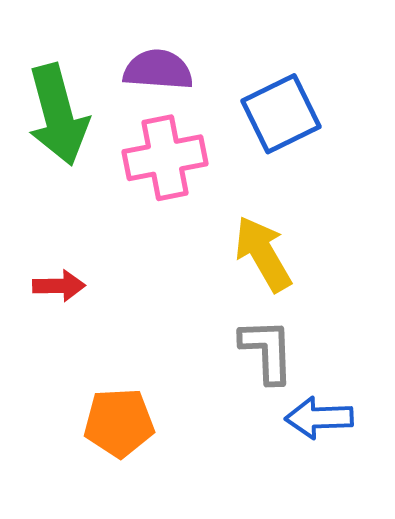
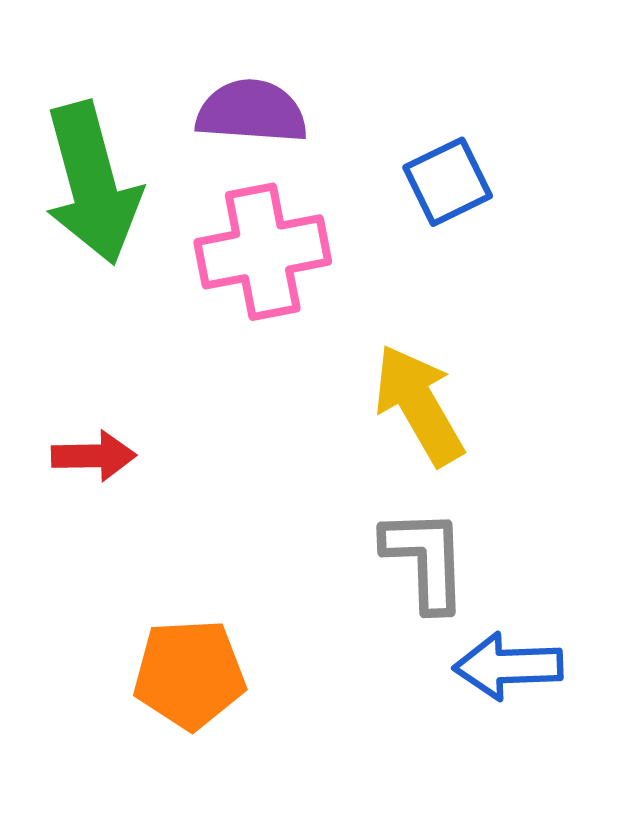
blue square: (281, 114) -> (448, 182), size x0.7

